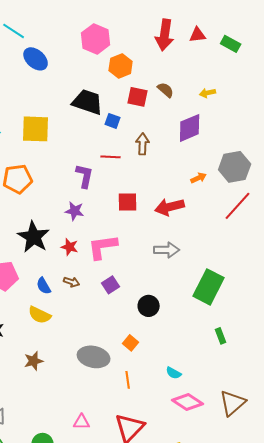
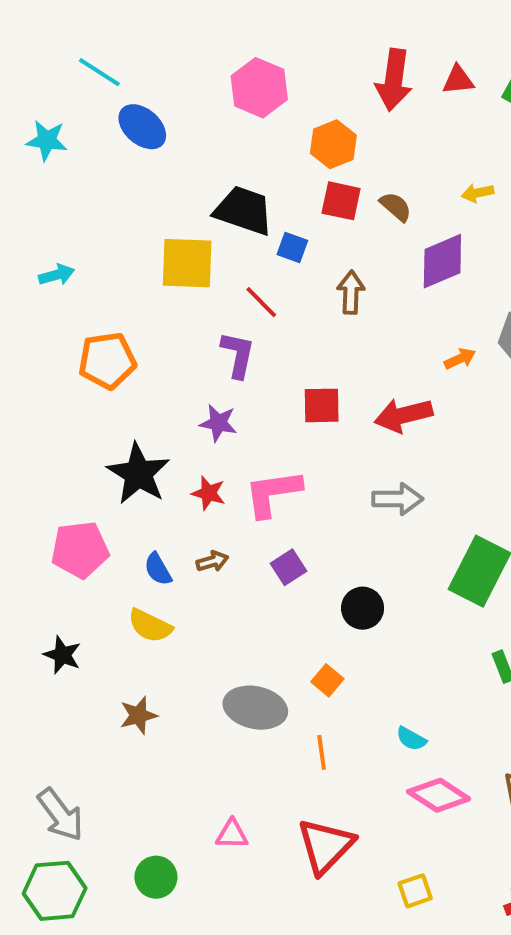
orange hexagon: (121, 66) -> (333, 144), moved
brown semicircle: (166, 90) -> (396, 207), moved
yellow square: (36, 129) -> (187, 263), moved
red line: (111, 157) -> (261, 302), moved, turned 42
brown arrow: (72, 282) -> (212, 561), turned -35

